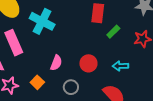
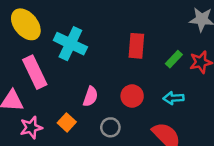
red rectangle: (98, 13) -> (136, 46), moved
green rectangle: (113, 32) -> (174, 59), moved

